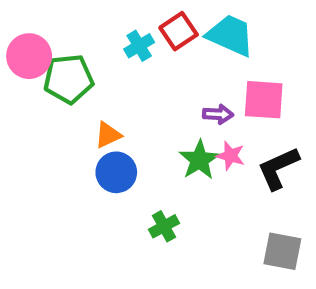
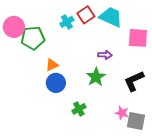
pink square: (264, 100) -> (138, 38), moved
pink star: (230, 156) -> (122, 113), moved

